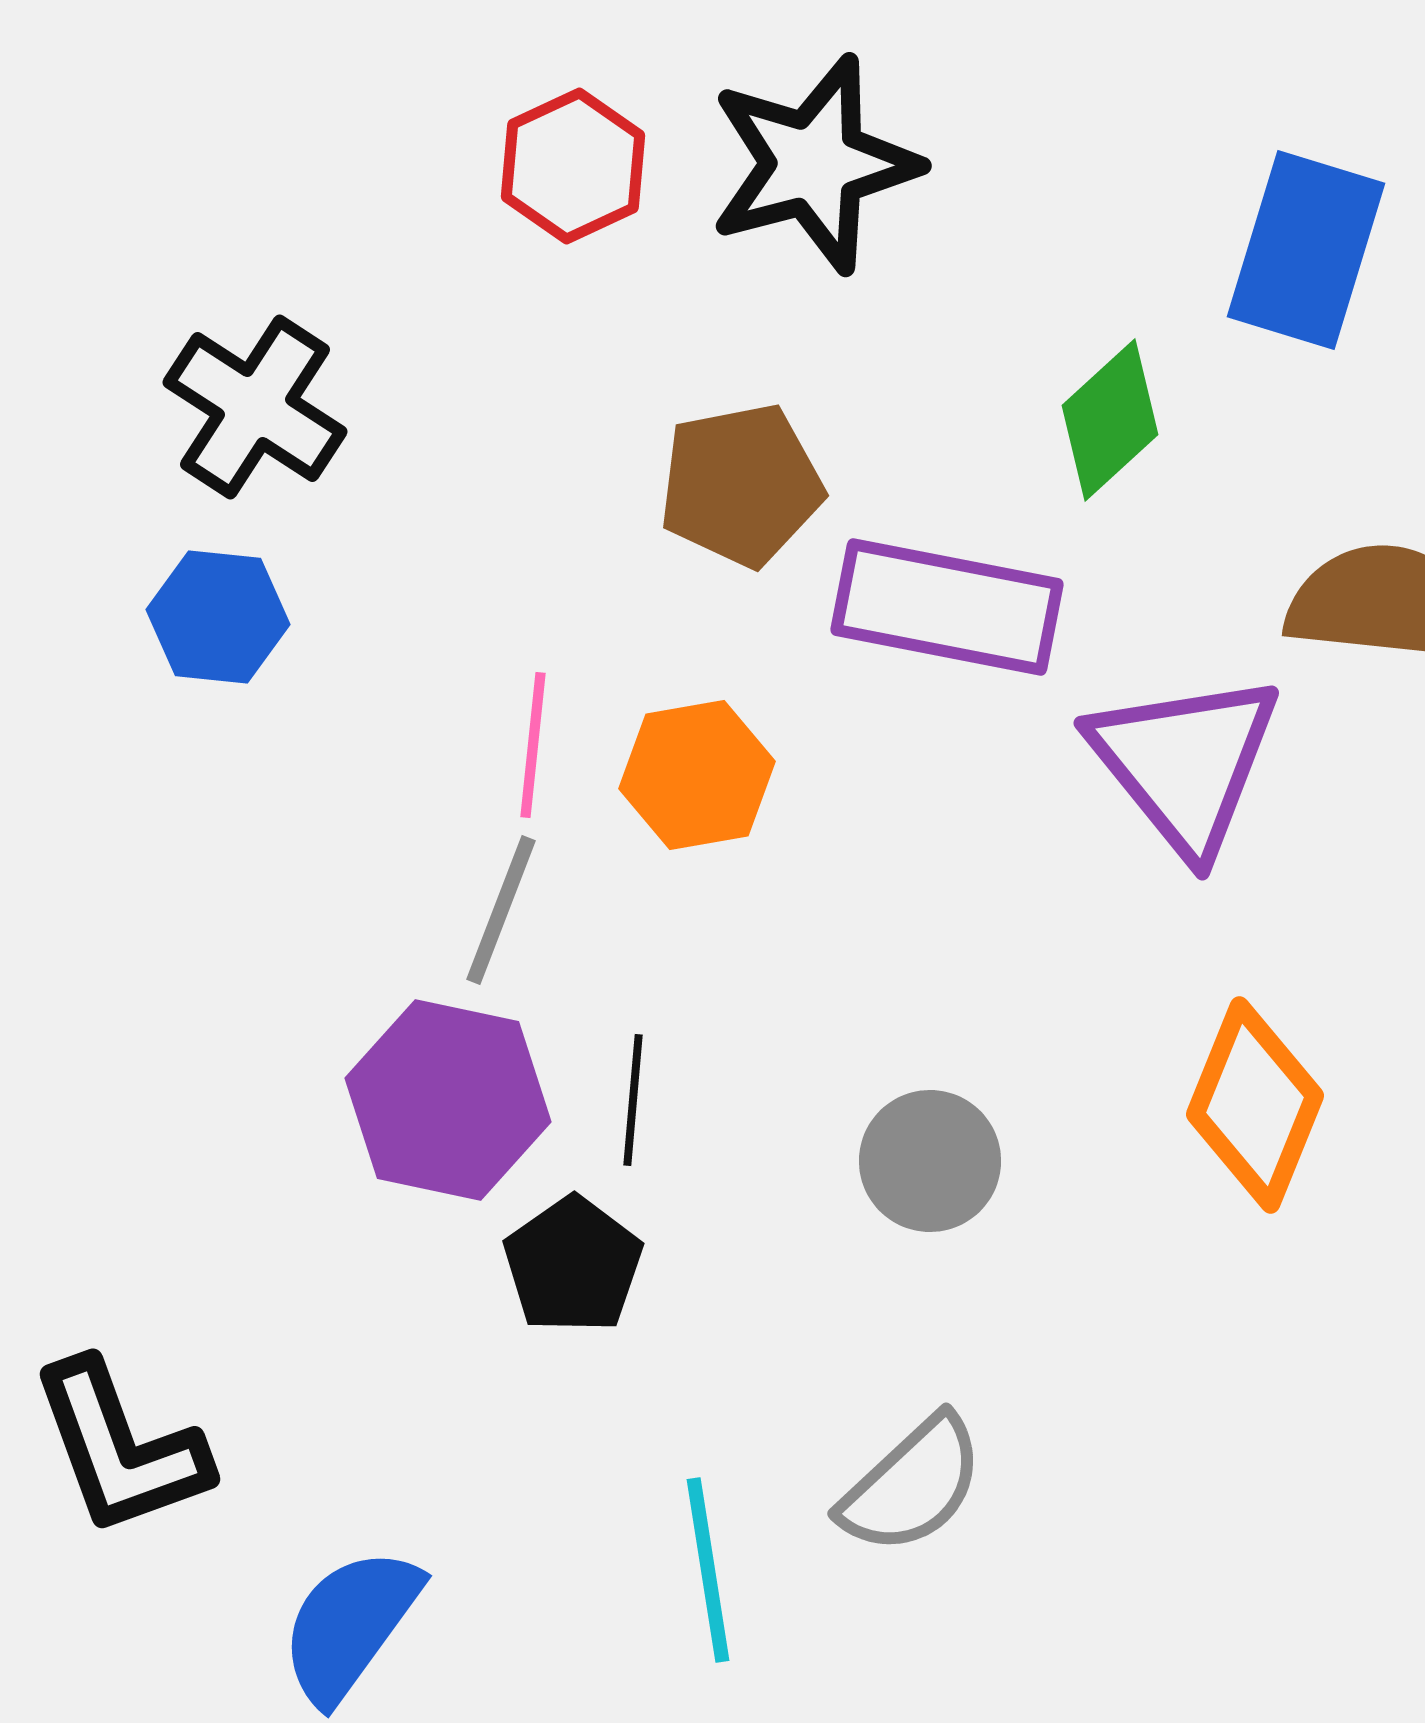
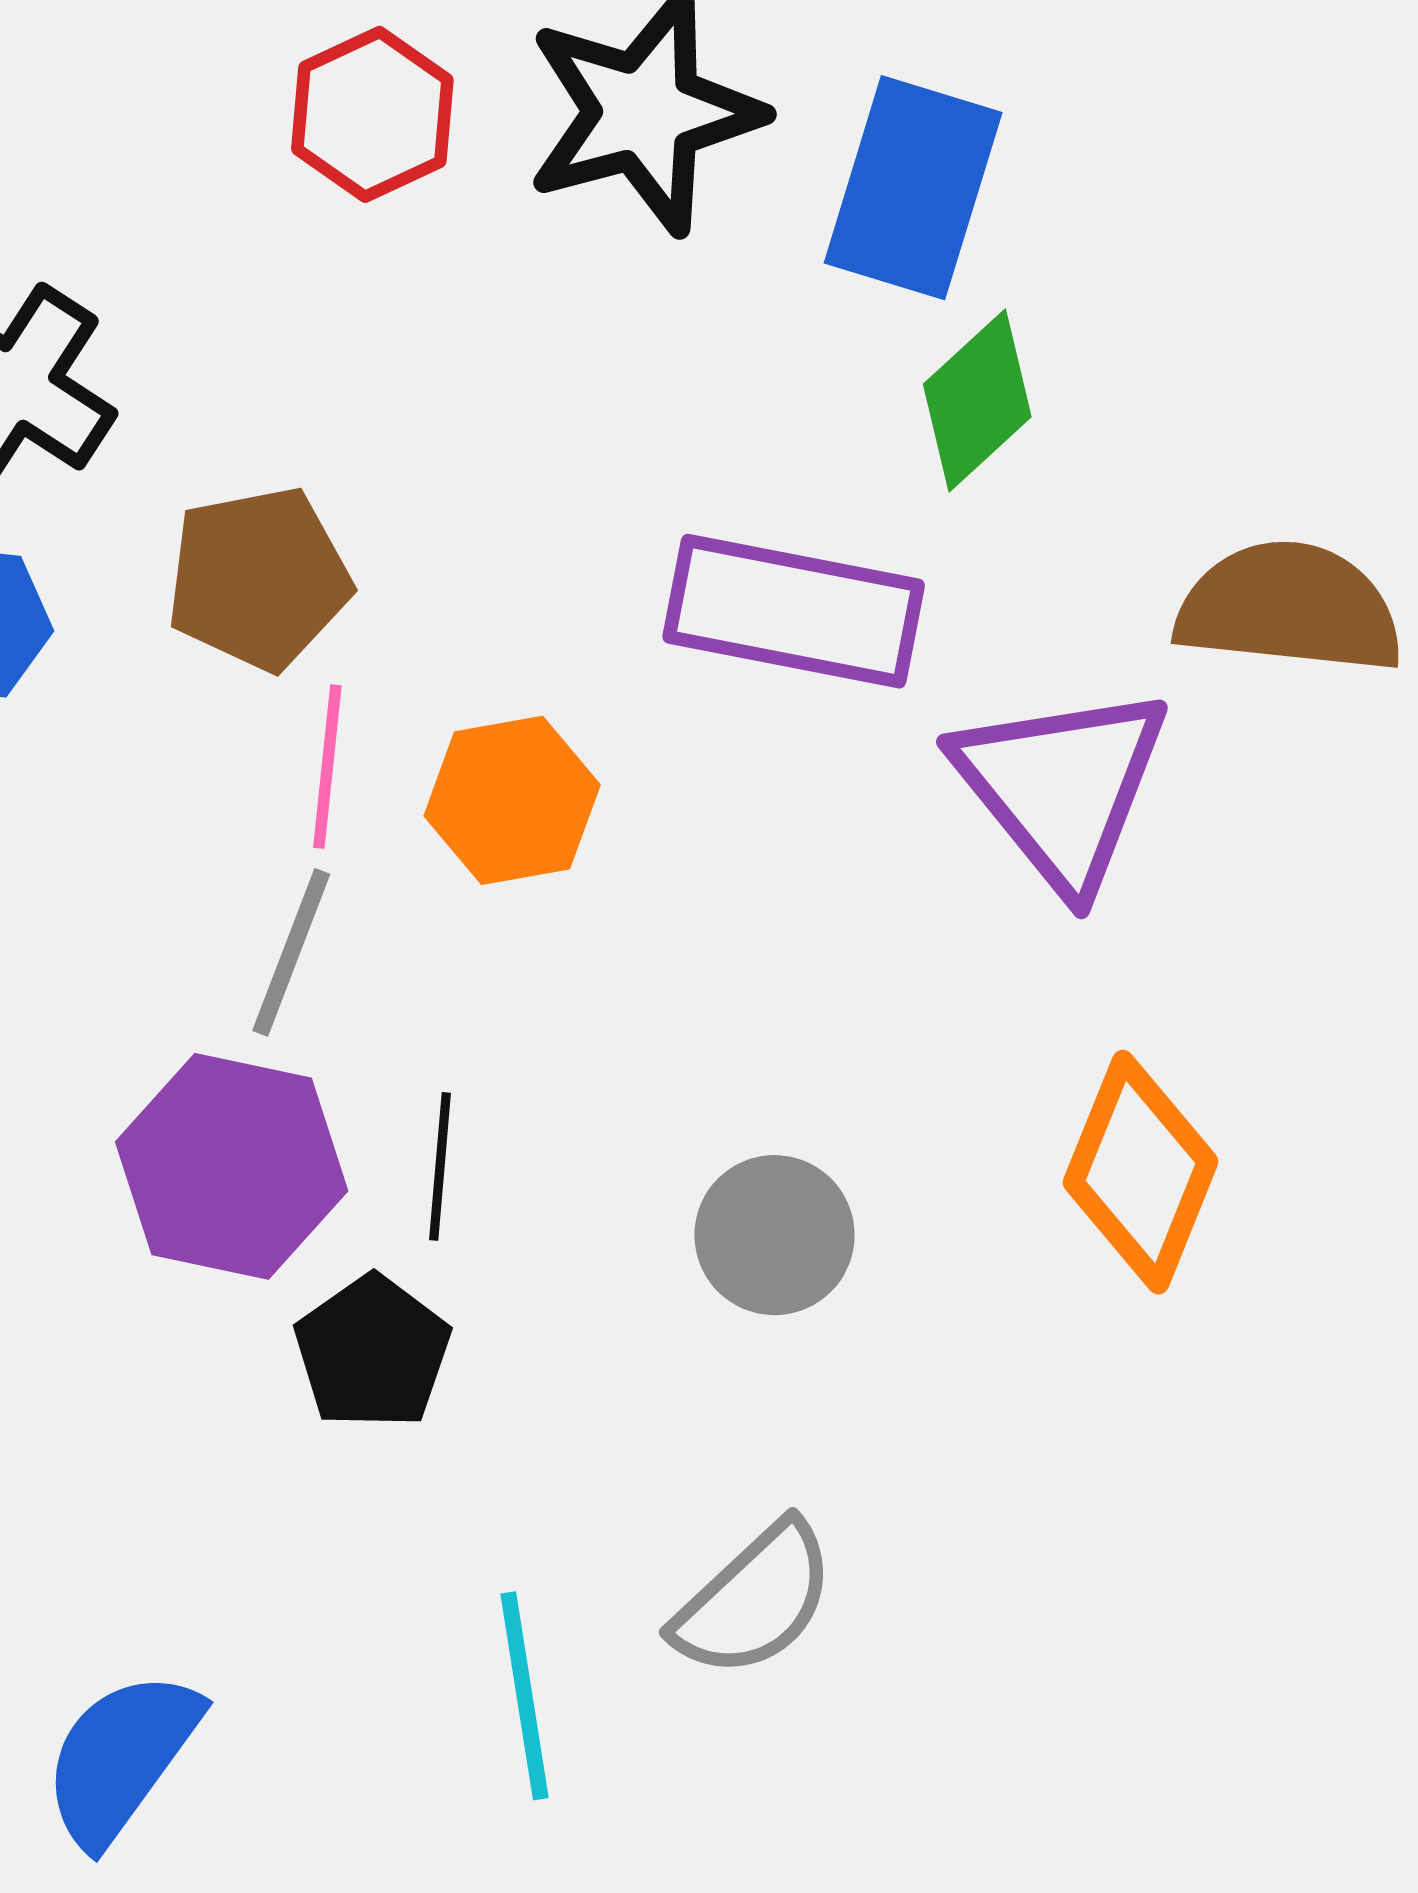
blue rectangle: (1306, 250) -> (913, 188), moved
brown pentagon: (741, 485) -> (259, 578), moved

